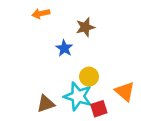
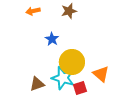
brown star: (85, 27) -> (69, 11), moved
yellow circle: (89, 77) -> (72, 62), size x1.6

